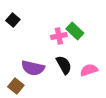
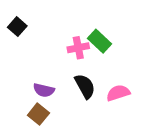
purple semicircle: (33, 68) -> (44, 90), size x0.7
brown square: (16, 86) -> (38, 114), moved

